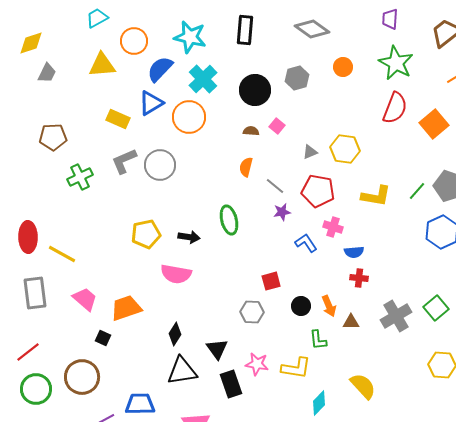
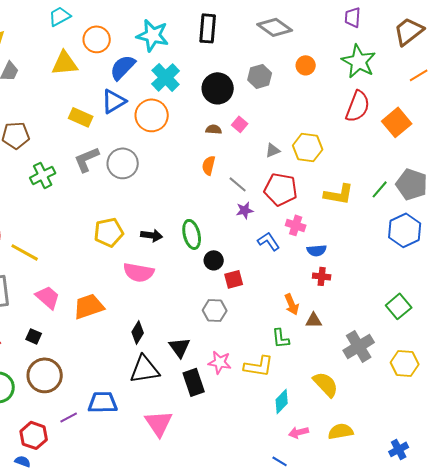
green ellipse: (229, 220) -> (192, 234), moved
black circle: (301, 306) -> (214, 260), moved
gray cross: (396, 316) -> (359, 346), moved
black square: (103, 338) -> (34, 336), moved

